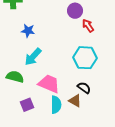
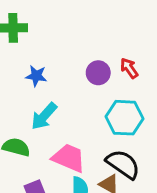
purple circle: (75, 11) -> (98, 73), moved
black semicircle: (84, 88) -> (123, 164), size x1.6

